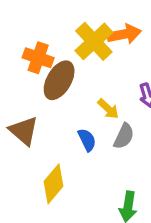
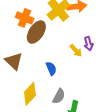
yellow arrow: (108, 109) -> (76, 51), moved
gray semicircle: (124, 136) -> (59, 96), moved

